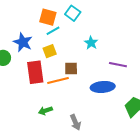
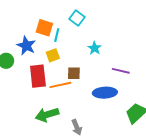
orange square: (48, 17) -> (44, 28), moved
cyan line: (53, 31) -> (57, 35), turned -48
green arrow: (45, 111) -> (47, 115), size x1.6

